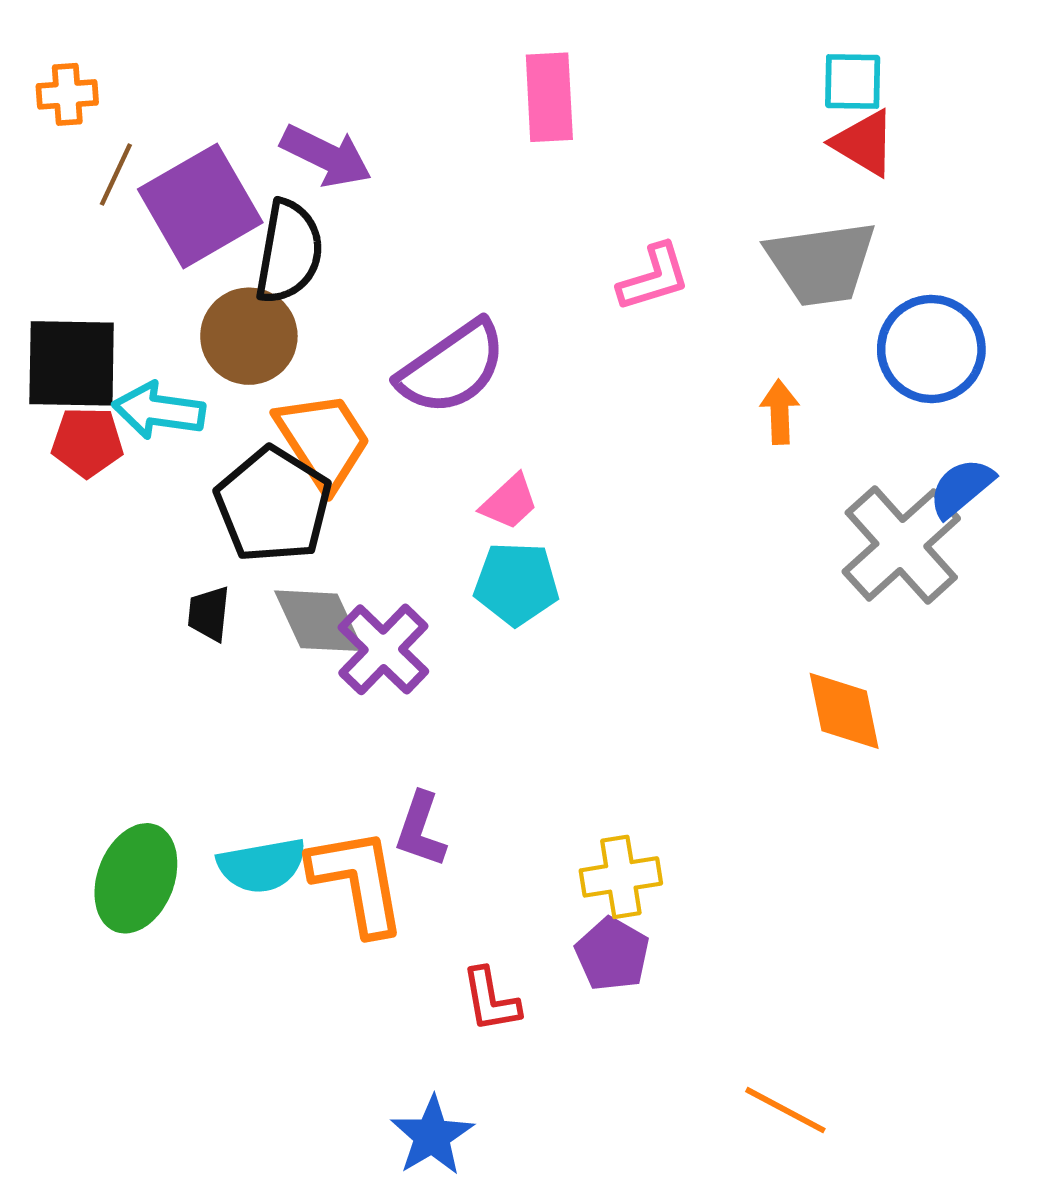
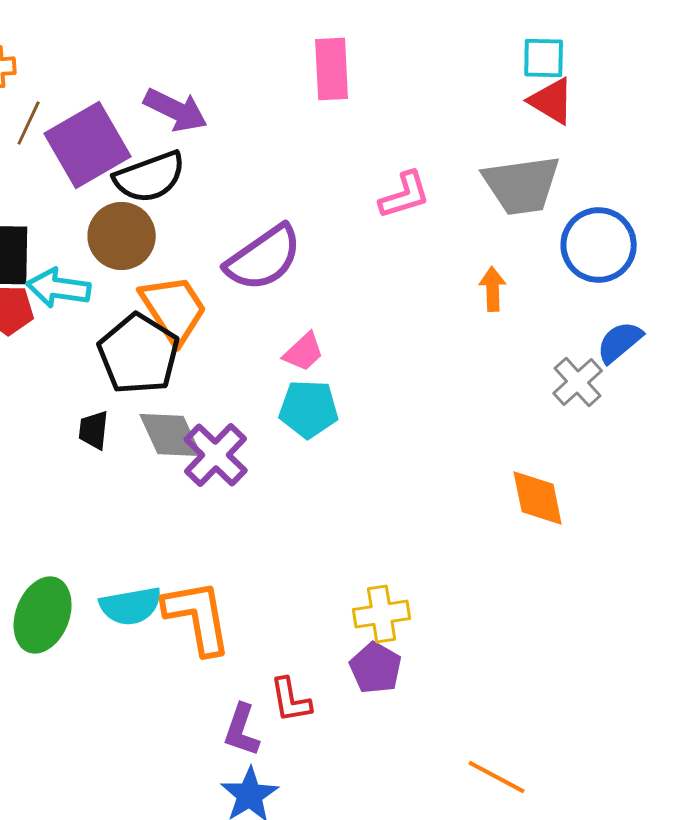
black semicircle: (289, 252) -> (150, 177), turned 60
gray cross: (901, 545) -> (578, 382), size x0.6
purple L-shape: (421, 830) -> (242, 730), moved

